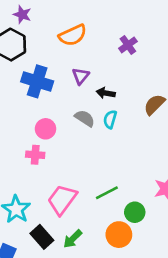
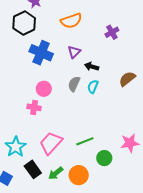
gray semicircle: (85, 118) -> (74, 84), turned -105
orange circle: (119, 235) -> (79, 175), moved

